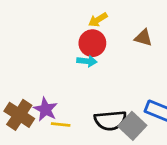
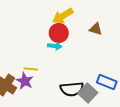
yellow arrow: (98, 20) -> (63, 16), size x1.5
yellow line: (61, 125) -> (31, 69), moved

